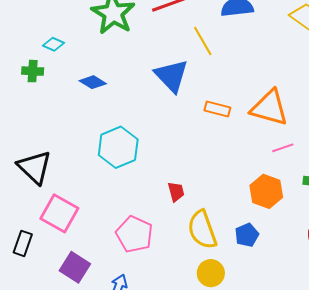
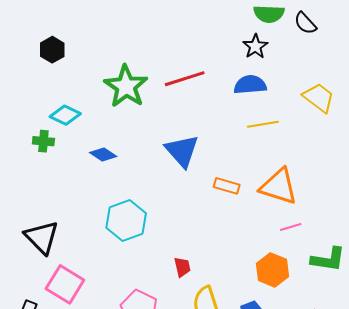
yellow line: (203, 41) -> (263, 124), moved, turned -72
cyan diamond: (54, 44) -> (65, 115), size x1.4

